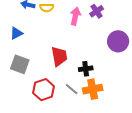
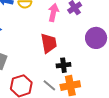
red trapezoid: (59, 56) -> (49, 43), moved

